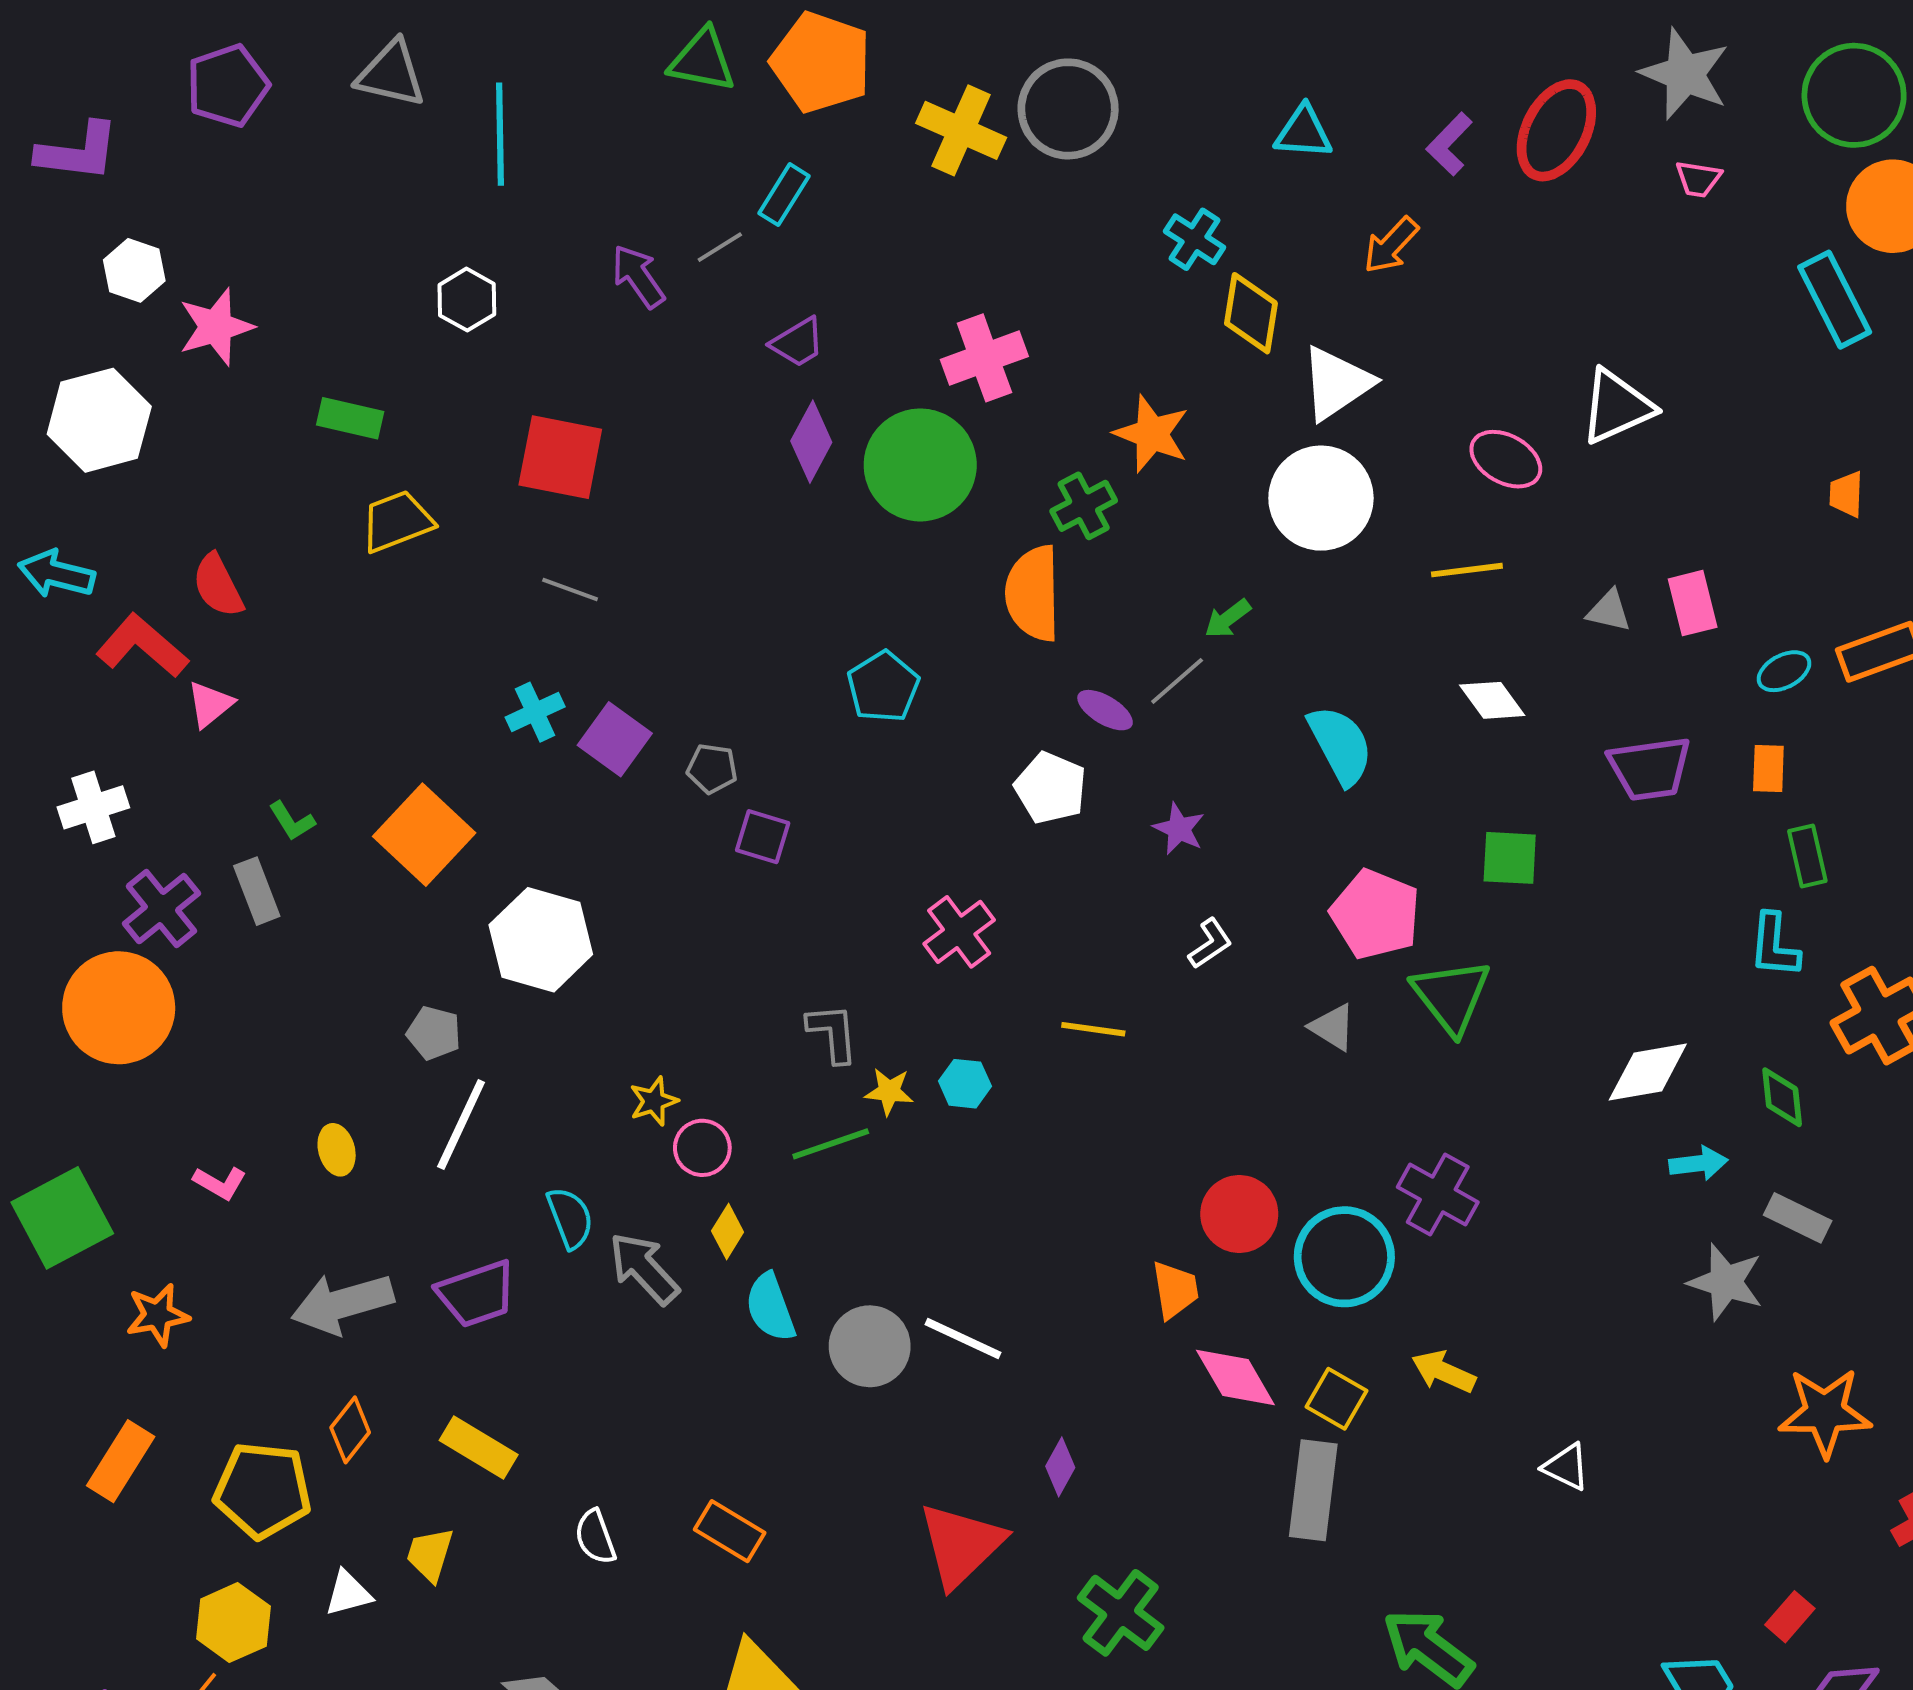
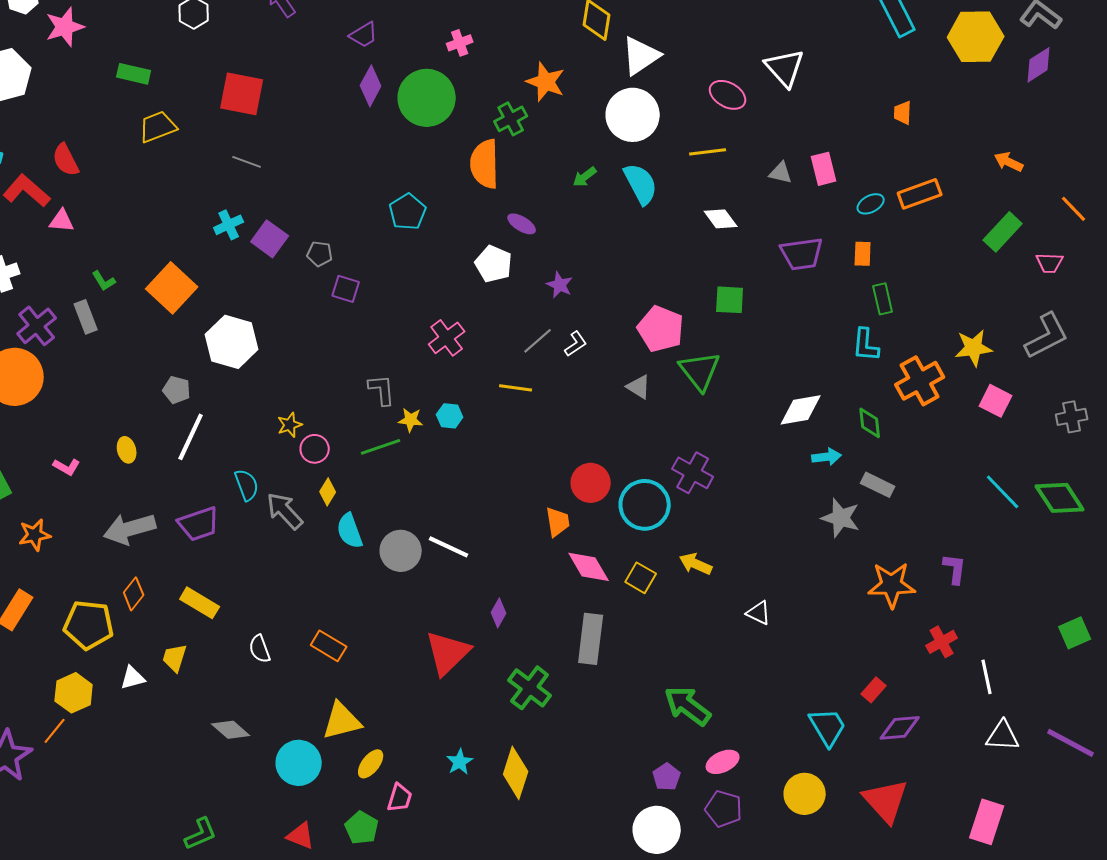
pink cross: (984, 358) -> (460, 43), size x0.6
white triangle: (1617, 407) -> (785, 68), turned -48
gray line: (1177, 681) -> (538, 341), moved
pink triangle: (210, 704) -> (62, 221), turned 44
cyan semicircle: (1340, 745) -> (641, 184), moved
gray rectangle: (1313, 1490) -> (591, 639), moved

